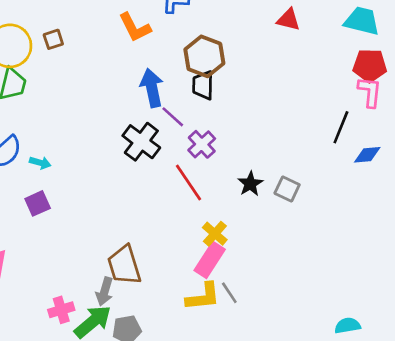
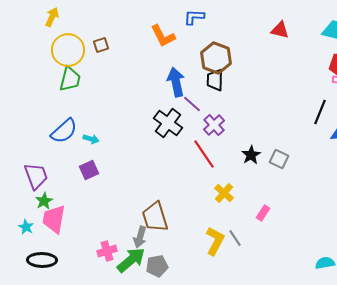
pink rectangle: (210, 260) -> (263, 213), moved, size x0.6
yellow L-shape: (203, 297) -> (215, 241), turned -56

